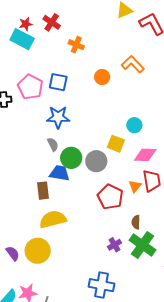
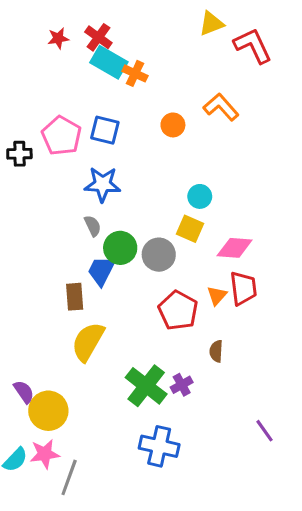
cyan rectangle: (22, 39) -> (109, 62), moved
cyan circle: (134, 125) -> (200, 196), moved
blue trapezoid: (60, 173) -> (101, 271), turned -75
yellow semicircle: (53, 219) -> (88, 342), turned -48
green cross: (143, 245) -> (146, 386), moved
yellow circle: (38, 251) -> (48, 411), moved

